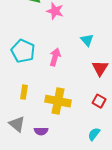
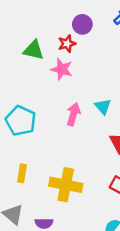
pink arrow: (55, 57) -> (73, 114), moved

